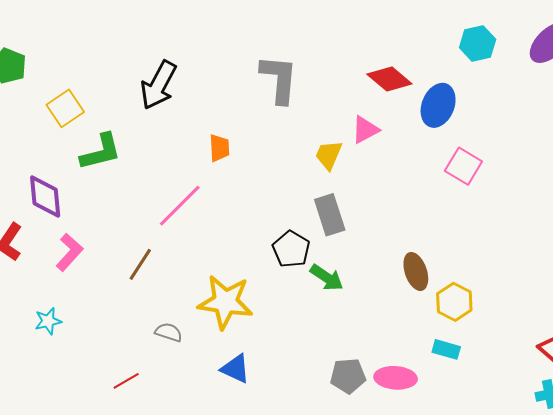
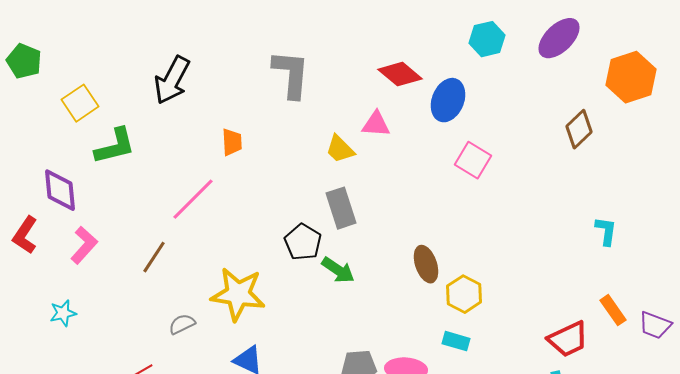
pink triangle: (365, 130) -> (376, 124), turned 32
yellow trapezoid: (329, 155) -> (340, 149), turned -68
gray semicircle: (169, 332) -> (182, 324), turned -44

